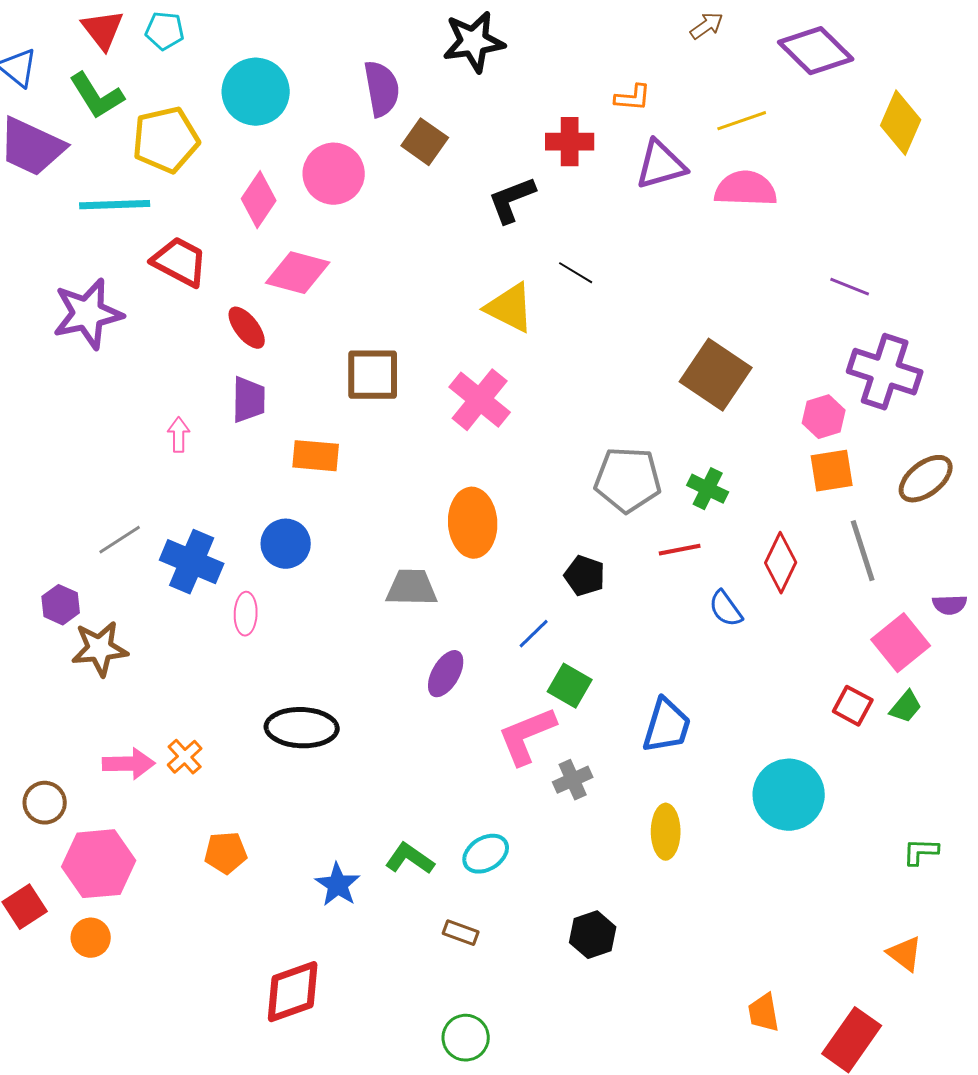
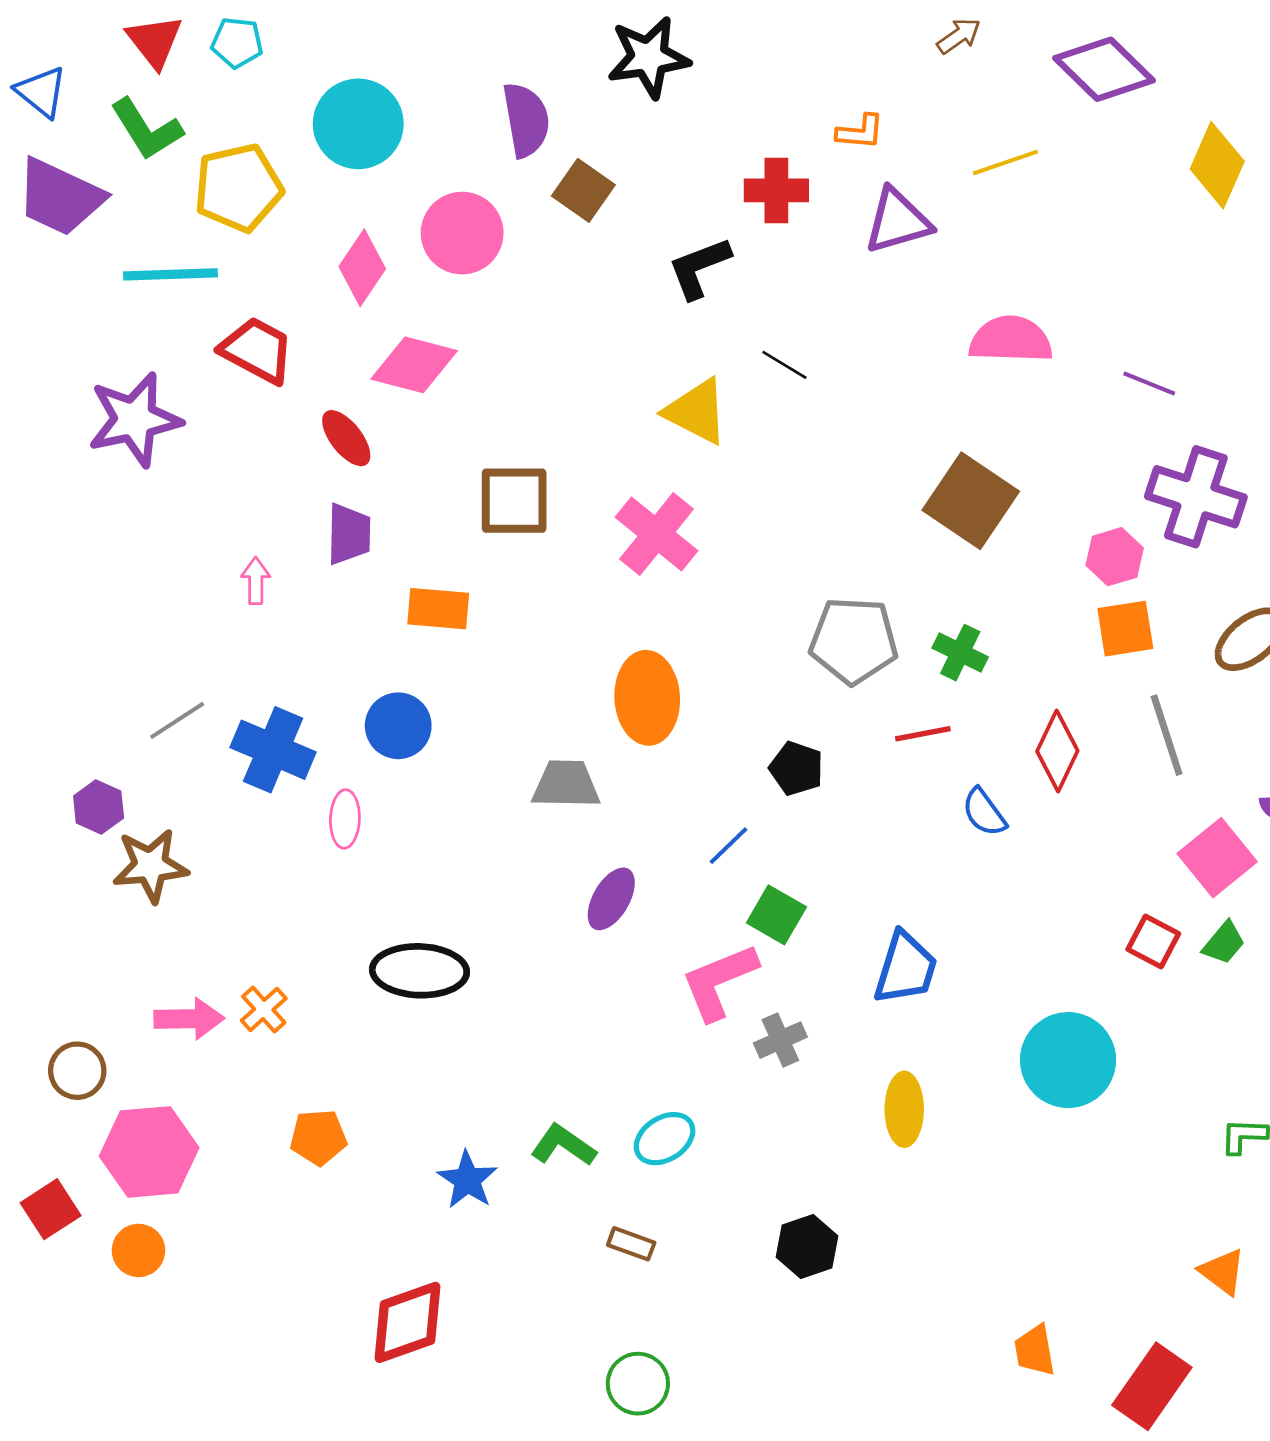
pink semicircle: (746, 189) -> (1011, 340), moved

